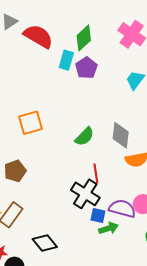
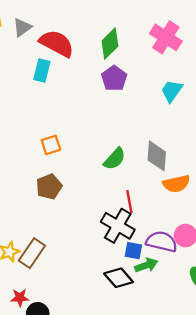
cyan rectangle: (66, 60) -> (42, 71), moved
orange square: (30, 123) -> (51, 145), size x0.7
brown pentagon: (15, 171) -> (49, 187), moved
black diamond: (45, 243) -> (119, 278), moved

